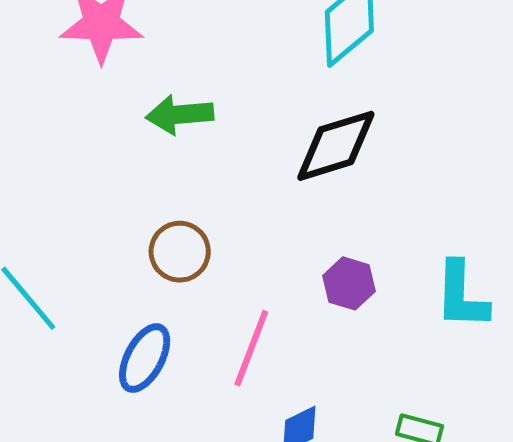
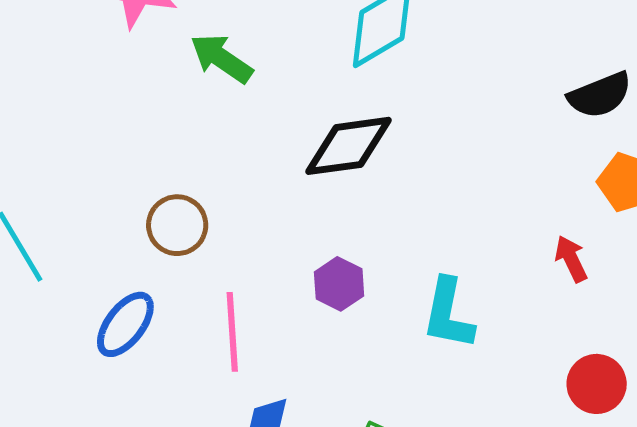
green arrow: (180, 115) -> (221, 58), moved, turned 30
pink line: (251, 348) -> (232, 332), turned -34

